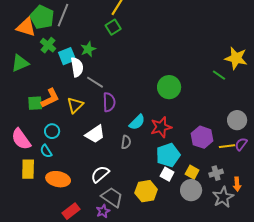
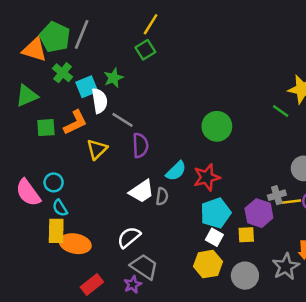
orange L-shape: (50, 98) -> (75, 122), moved
green square: (35, 103) -> (46, 128), moved
cyan circle: (52, 131) -> (54, 182), moved
white trapezoid: (95, 134) -> (142, 191), moved
purple hexagon: (202, 137) -> (259, 213), moved
yellow rectangle: (28, 169) -> (56, 231), moved
yellow square: (192, 172) -> (246, 235), turned -32
gray cross: (216, 173) -> (277, 195), moved
gray circle: (191, 190) -> (245, 276), moved
yellow hexagon: (146, 191) -> (208, 264), moved

